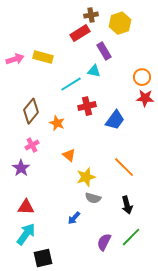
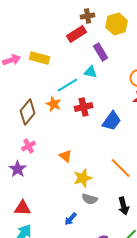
orange star: (57, 123) -> (54, 104), moved

